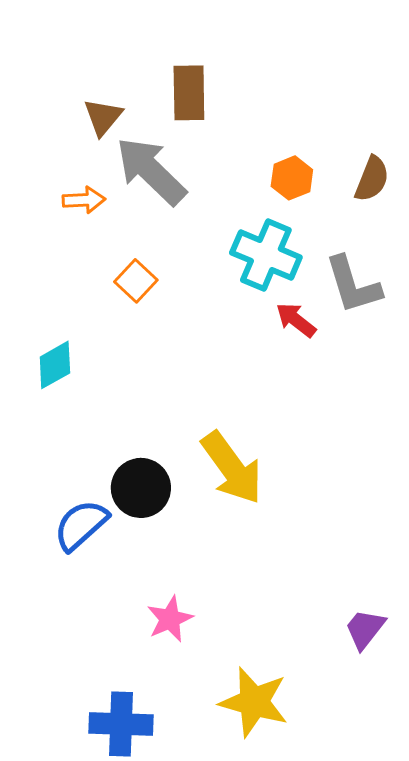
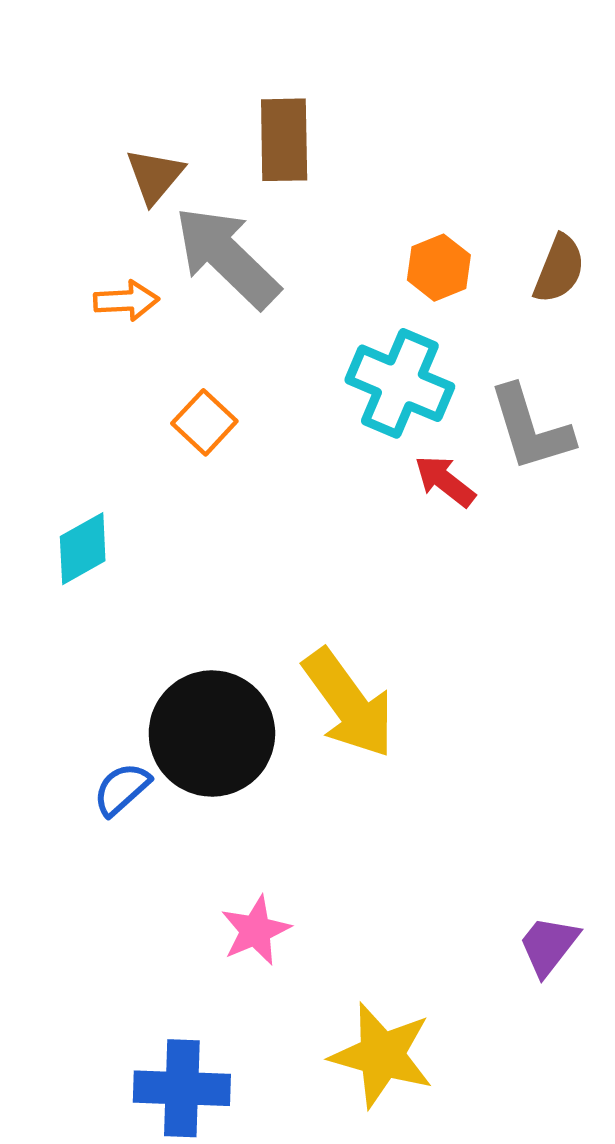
black circle: (141, 488) -> (212, 734), size x1.4
blue semicircle: (81, 525) -> (122, 789), size x0.7

